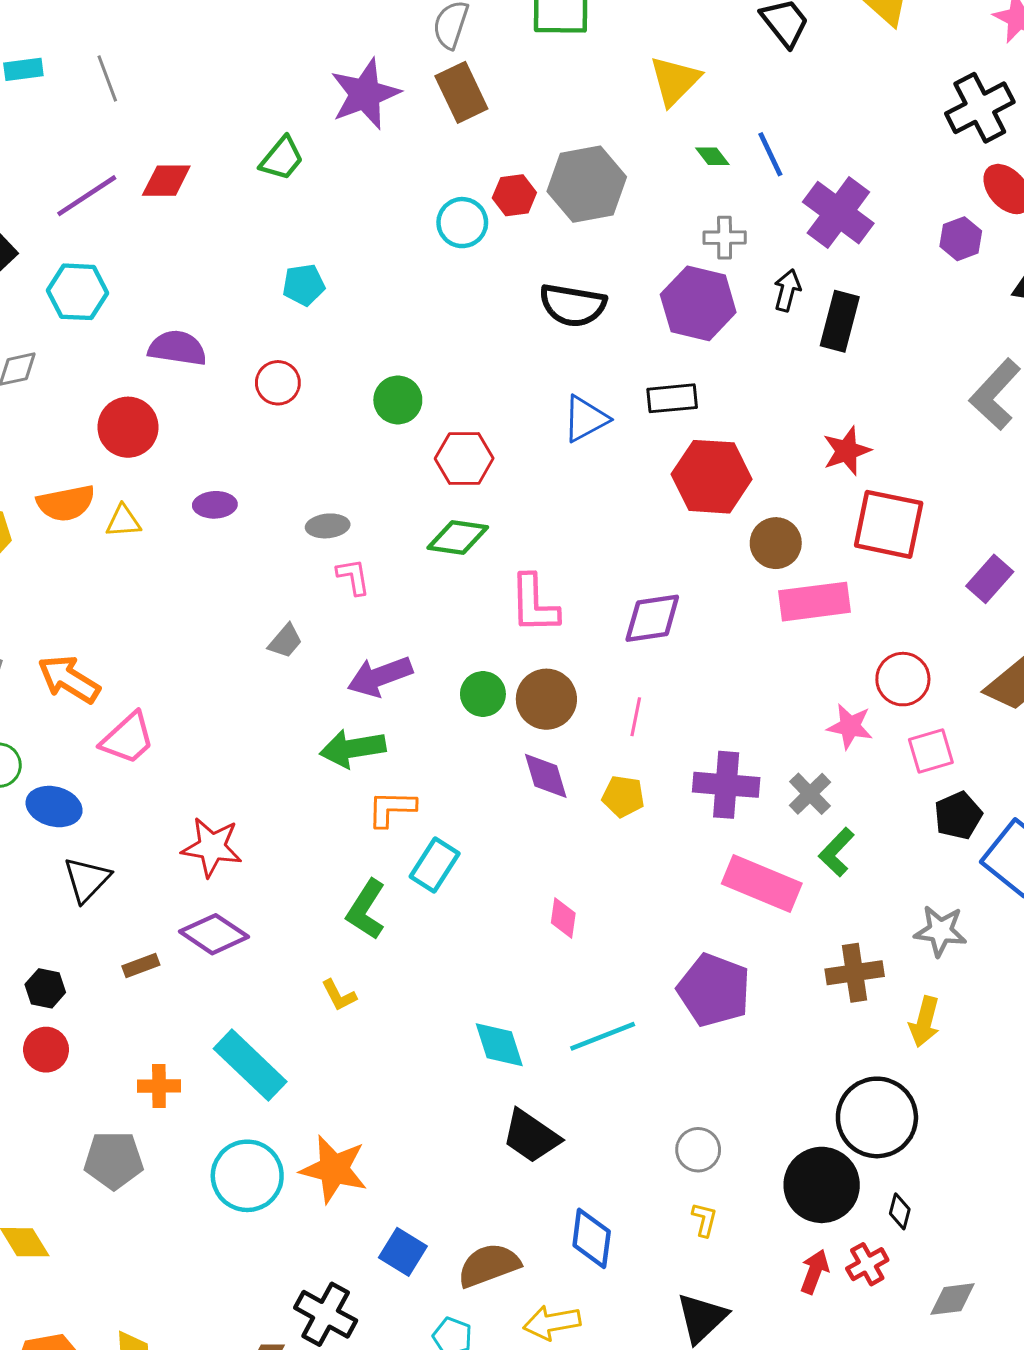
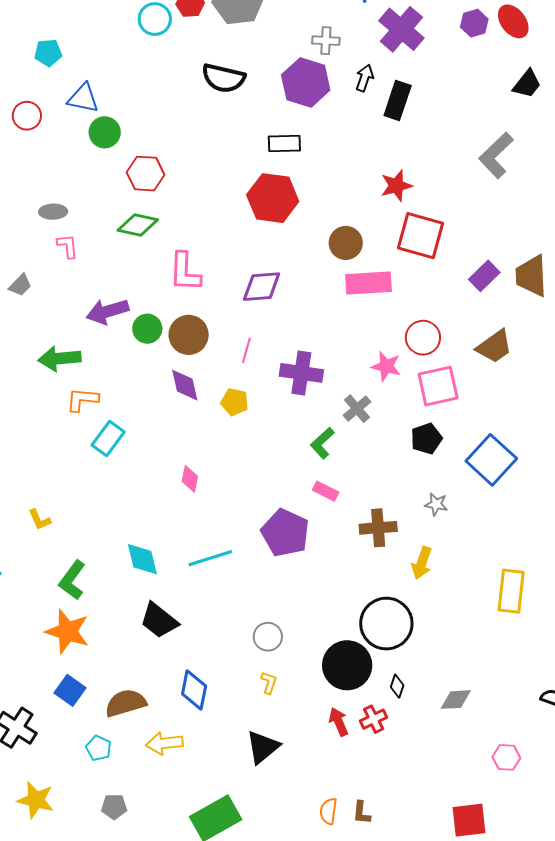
purple hexagon: (961, 239) -> (474, 23), moved
blue triangle: (585, 419) -> (83, 98), moved, turned 36
red hexagon: (712, 477) -> (273, 198), moved
purple arrow: (380, 676) -> (107, 311), moved
pink square: (931, 751) -> (438, 386), size x1.4
purple cross: (726, 785) -> (301, 373), moved
black pentagon: (958, 815) -> (426, 439), moved
green L-shape: (836, 852) -> (322, 443), moved
pink rectangle: (762, 884) -> (326, 491), moved, size x0.5
green L-shape: (366, 909) -> (72, 580), moved
gray star: (940, 931) -> (436, 504), size x0.7
orange star: (334, 1169) -> (67, 631), moved
red arrow: (815, 1272) -> (339, 722), turned -48
gray diamond: (953, 1299) -> (456, 700), moved

